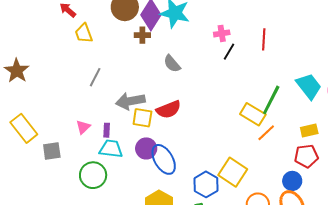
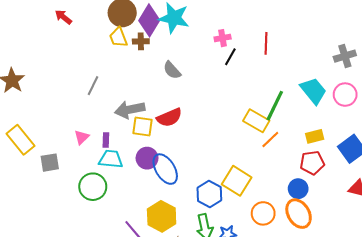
yellow trapezoid: (84, 33) -> (118, 37), moved

